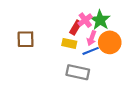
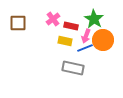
pink cross: (85, 20) -> (53, 19), moved
red rectangle: (76, 27) -> (71, 26), turned 72
brown square: (26, 39) -> (18, 23), moved

